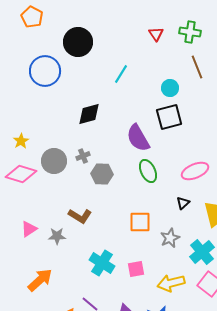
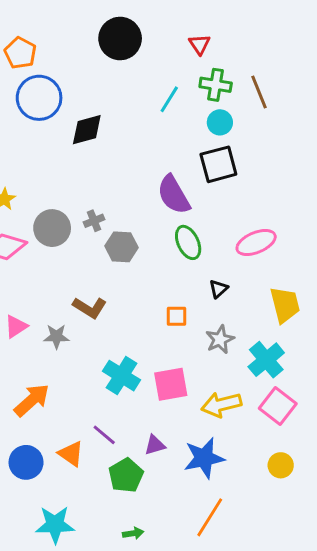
orange pentagon: (32, 17) -> (20, 53), moved
green cross: (190, 32) -> (216, 85), moved
black circle: (78, 42) -> (120, 39), moved
cyan line: (121, 74) -> (169, 99), moved
black diamond: (89, 114) -> (87, 130), moved
black triangle: (183, 203) -> (218, 289), moved
orange square: (140, 222) -> (176, 316), size x0.7
pink square: (136, 269) -> (171, 384), size x1.4

